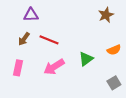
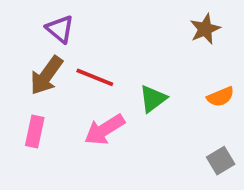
purple triangle: (31, 15) -> (60, 29), turned 42
brown arrow: (24, 39) -> (46, 75), size x1.5
green triangle: (86, 59) -> (153, 99), moved

